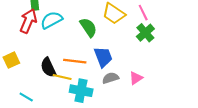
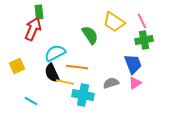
cyan semicircle: (51, 20) -> (55, 53), moved
green cross: (145, 33) -> (144, 40), turned 30
blue trapezoid: (103, 57) -> (133, 64), moved

